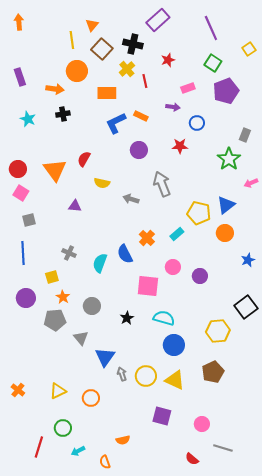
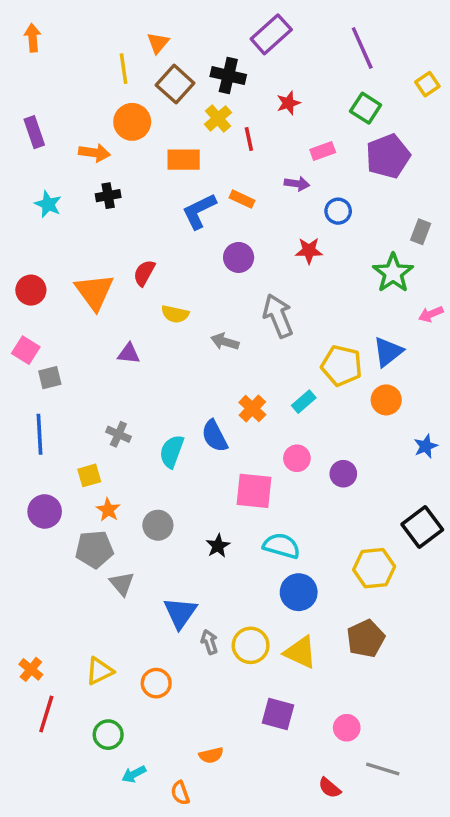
pink square: (21, 193) -> (26, 350), moved
gray triangle: (81, 338) -> (122, 584), moved
red line: (39, 447) -> (46, 714), moved

